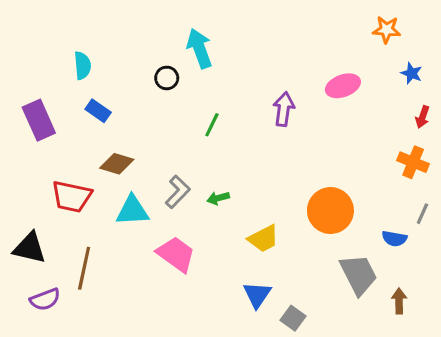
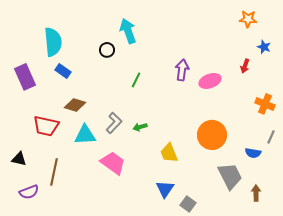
cyan semicircle: (82, 66) -> (53, 42), size x1.6
pink ellipse: (343, 86) -> (210, 81), moved
red arrow: (422, 117) -> (245, 66), moved
yellow trapezoid: (263, 239) -> (169, 153), turned 95
black triangle: (29, 248) -> (19, 159), size x0.7

